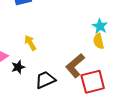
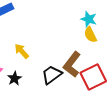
black trapezoid: (45, 80) -> (52, 75), moved

